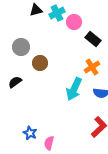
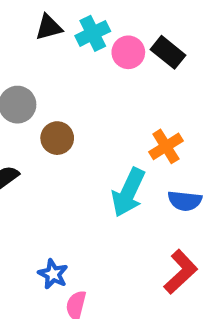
black rectangle: (93, 39) -> (168, 52), moved
blue star: (30, 133) -> (53, 274), moved

